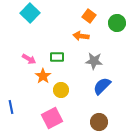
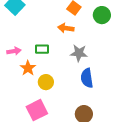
pink arrow: (29, 59) -> (14, 51), turned -40
blue semicircle: (102, 86) -> (87, 78), turned -54

